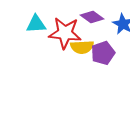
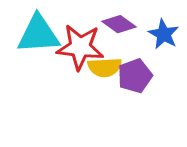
cyan triangle: (36, 24) -> (38, 34), size x1.5

